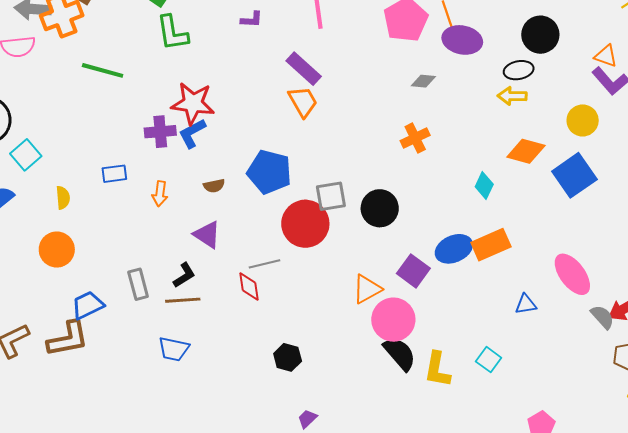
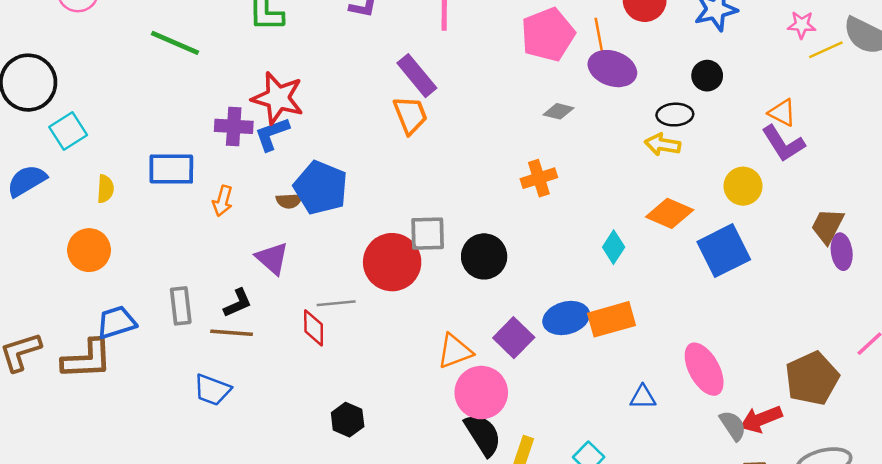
black circle: (540, 35) -> (707, 76), size x0.7
blue pentagon: (269, 172) -> (321, 188), moved
blue rectangle: (114, 174) -> (171, 169), size x1.5

